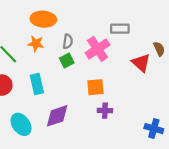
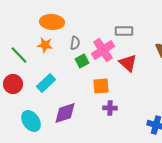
green square: (67, 61) -> (82, 61), moved
red triangle: (141, 63) -> (128, 63), moved
cyan rectangle: (37, 84) -> (46, 83), turned 60

